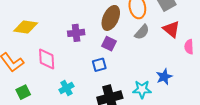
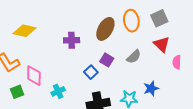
gray semicircle: (142, 32) -> (134, 57), moved
purple square: (109, 44) -> (107, 60), moved
pink diamond: (47, 59) -> (34, 76), moved
blue square: (99, 65) -> (91, 72), turned -32

